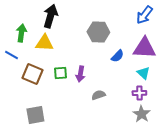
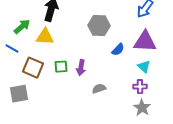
green arrow: (21, 33) -> (22, 27), turned 42
gray square: (35, 115) -> (19, 94), moved

